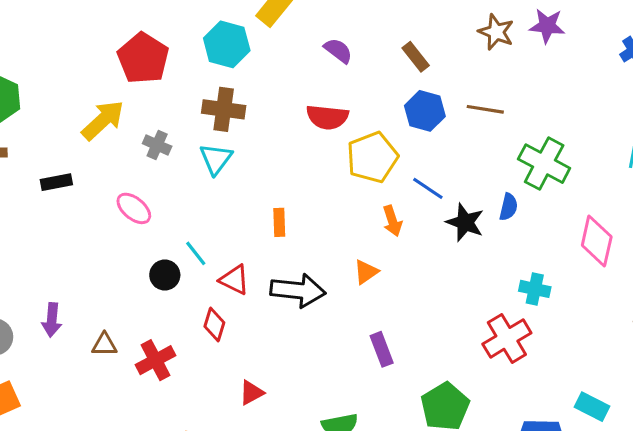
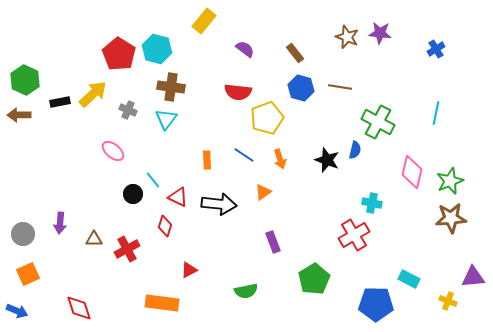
cyan hexagon: (227, 44) -> (157, 49), moved
black rectangle: (56, 182) -> (60, 102), moved
blue line: (428, 188) -> (244, 155), moved

